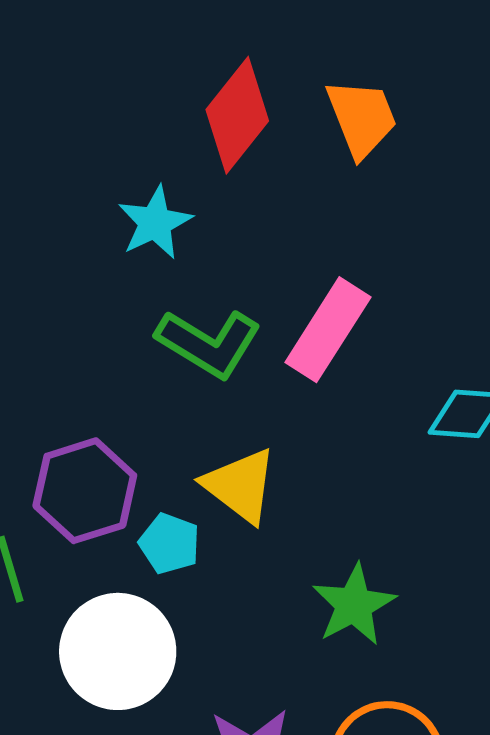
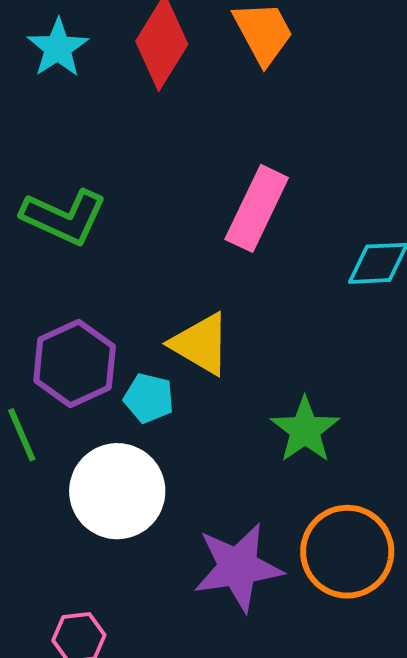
cyan star: (155, 223) -> (58, 48), moved
green L-shape: (209, 343) -> (64, 217), moved

